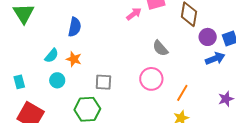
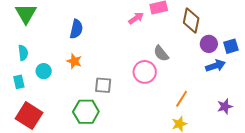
cyan semicircle: (52, 56) -> (23, 53), moved, turned -49
pink circle: (151, 79) -> (145, 72), moved
cyan circle: (57, 80) -> (44, 71), moved

